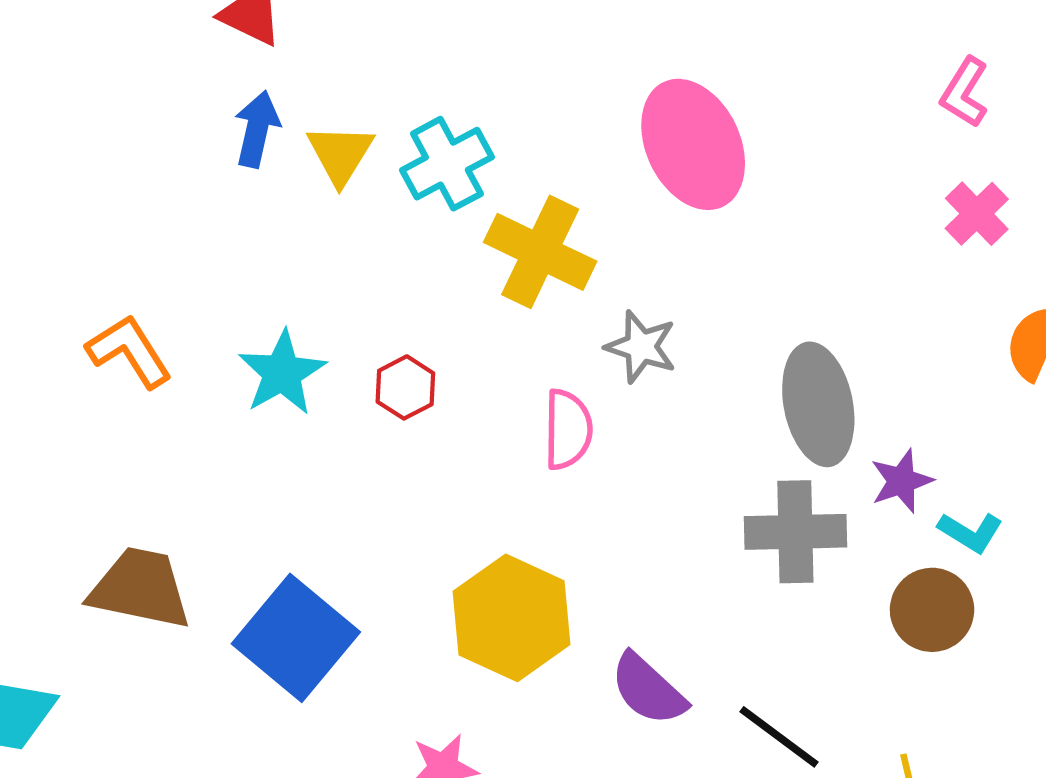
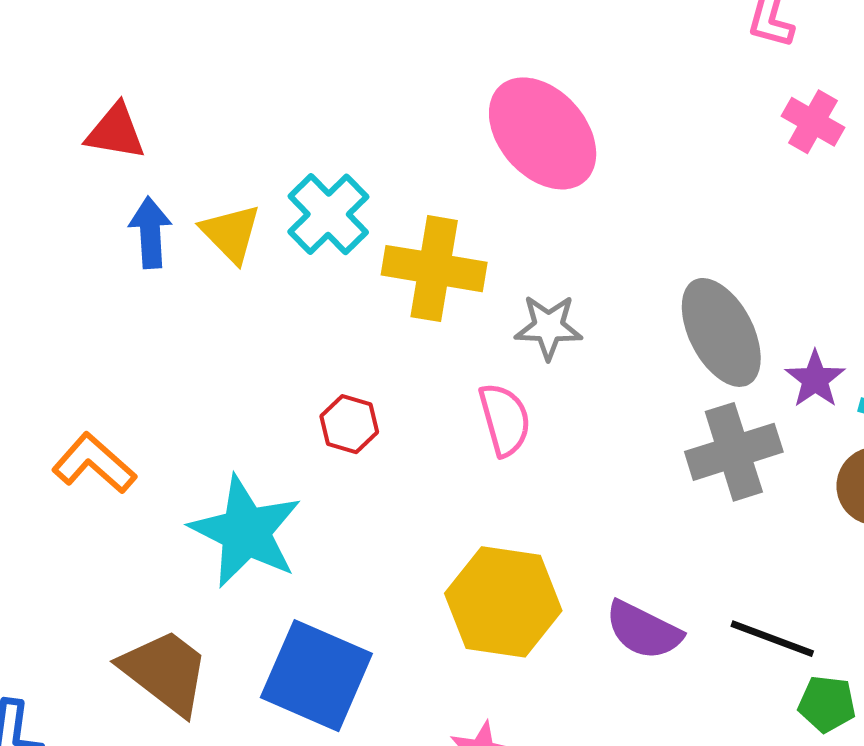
cyan star: (282, 373) -> (246, 532), moved, size x1.4
brown trapezoid: (140, 588) -> (165, 672), turned 42

